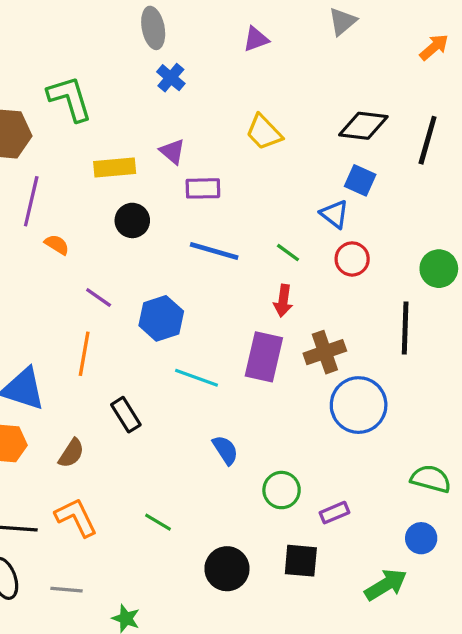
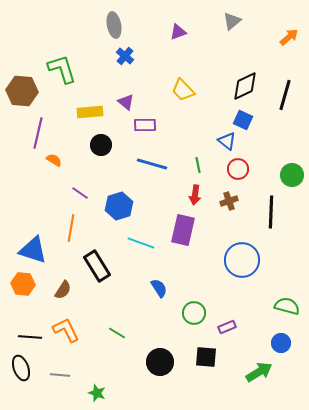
black diamond: (363, 126) -> (245, 86), turned -32
green line: (288, 253) -> (198, 165), turned 42
brown cross: (325, 352) -> (229, 201), moved, size x0.7
black rectangle: (126, 415) -> (97, 266), size x1.4

